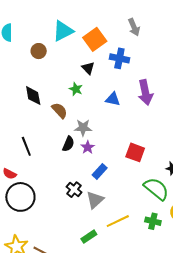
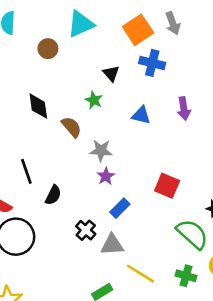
orange square: (95, 39) -> (138, 30), moved
purple arrow: (145, 92) -> (184, 109), size x0.7
black semicircle: (68, 144) -> (53, 195), moved
gray triangle: (95, 200) -> (112, 245), turned 36
yellow line: (118, 221) -> (140, 274), turned 55

